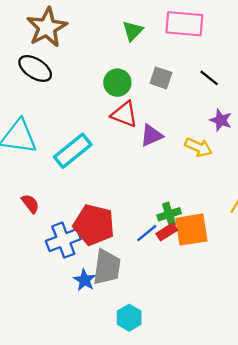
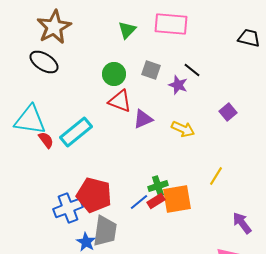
purple star: (221, 120) -> (178, 85), moved
red semicircle: (30, 204) -> (46, 140), moved

